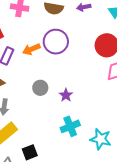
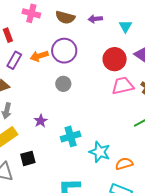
gray circle: (40, 88) -> (63, 84), moved
purple star: (66, 95) -> (41, 121), moved

